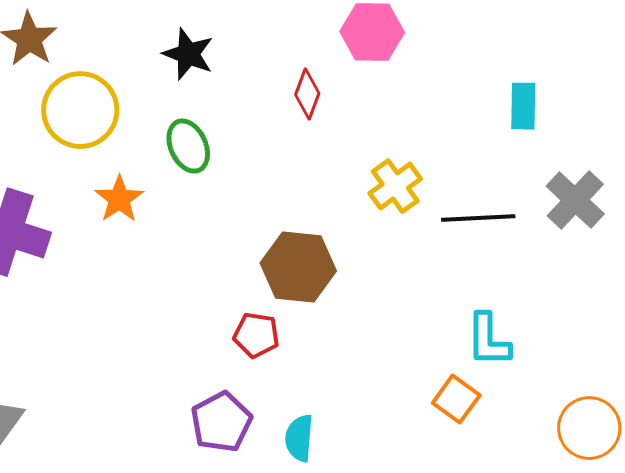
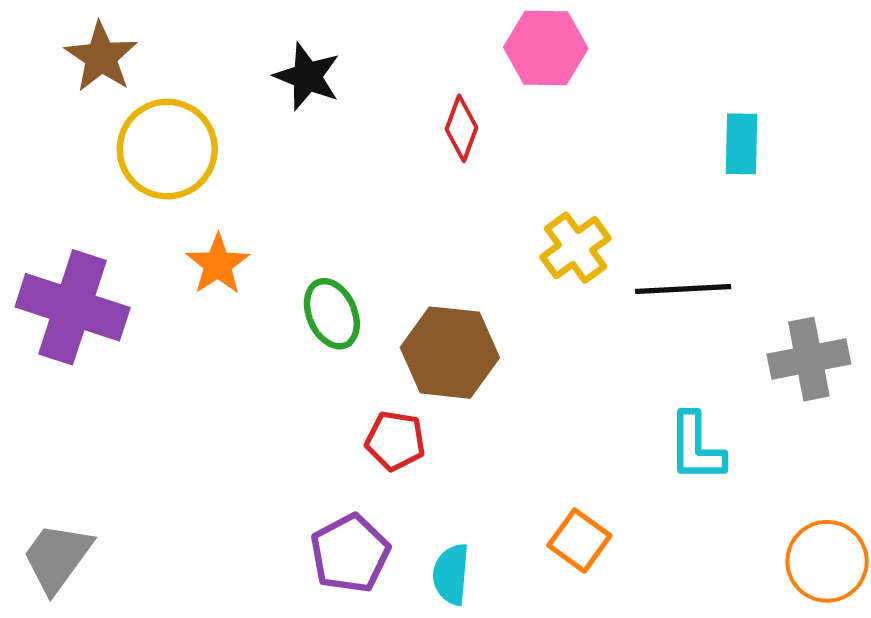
green ellipse: (188, 146) -> (332, 314), moved
gray cross: (575, 200) -> (809, 359), moved, turned 36
orange square: (456, 399) -> (579, 541), moved

